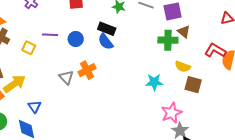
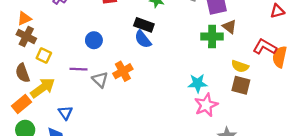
purple line: (50, 35) -> (78, 69), moved
blue circle: (76, 39) -> (94, 40), moved
yellow square: (29, 48) -> (44, 56), moved
yellow semicircle: (183, 67) -> (240, 66), moved
pink star: (172, 113) -> (206, 105), moved

